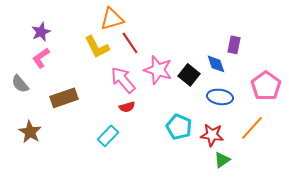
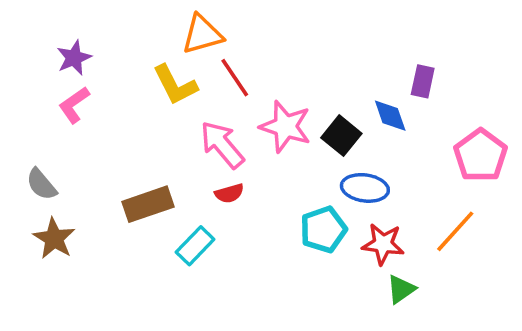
gray semicircle: (20, 84) -> (41, 184), moved
blue ellipse: (220, 97) -> (365, 188), moved
brown rectangle: (64, 98) -> (148, 204), moved
cyan pentagon: (179, 127) -> (323, 230), turned 30

